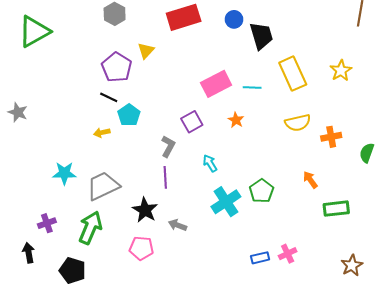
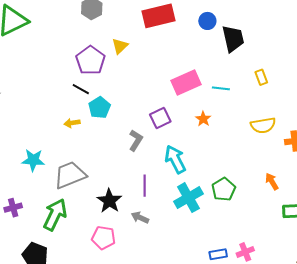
yellow rectangle: (293, 74) -> (261, 77), size x0.5
cyan arrow: (210, 163) -> (175, 159), size x1.6
purple line: (165, 177) -> (145, 186), moved

